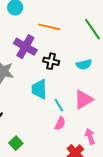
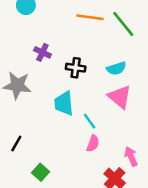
orange line: (49, 27) -> (90, 17), moved
purple cross: (25, 47) -> (42, 52), size x0.6
pink triangle: (83, 100) -> (120, 97), moved, turned -45

